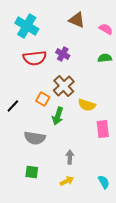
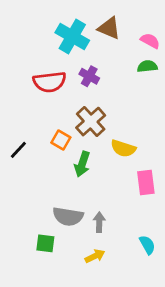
cyan cross: (27, 26) -> (72, 37), moved
green semicircle: (105, 58) -> (147, 66), moved
gray semicircle: (35, 138) -> (68, 216), moved
cyan semicircle: (104, 182) -> (147, 245), moved

